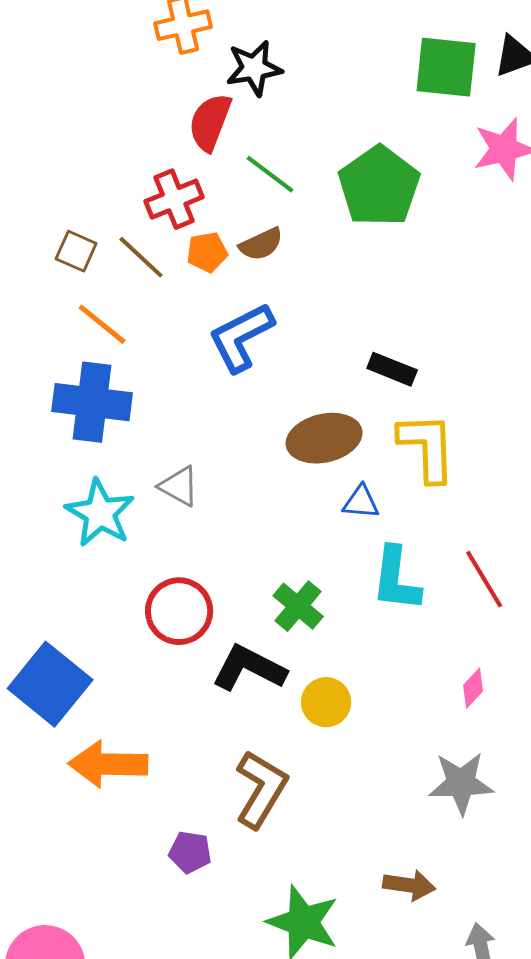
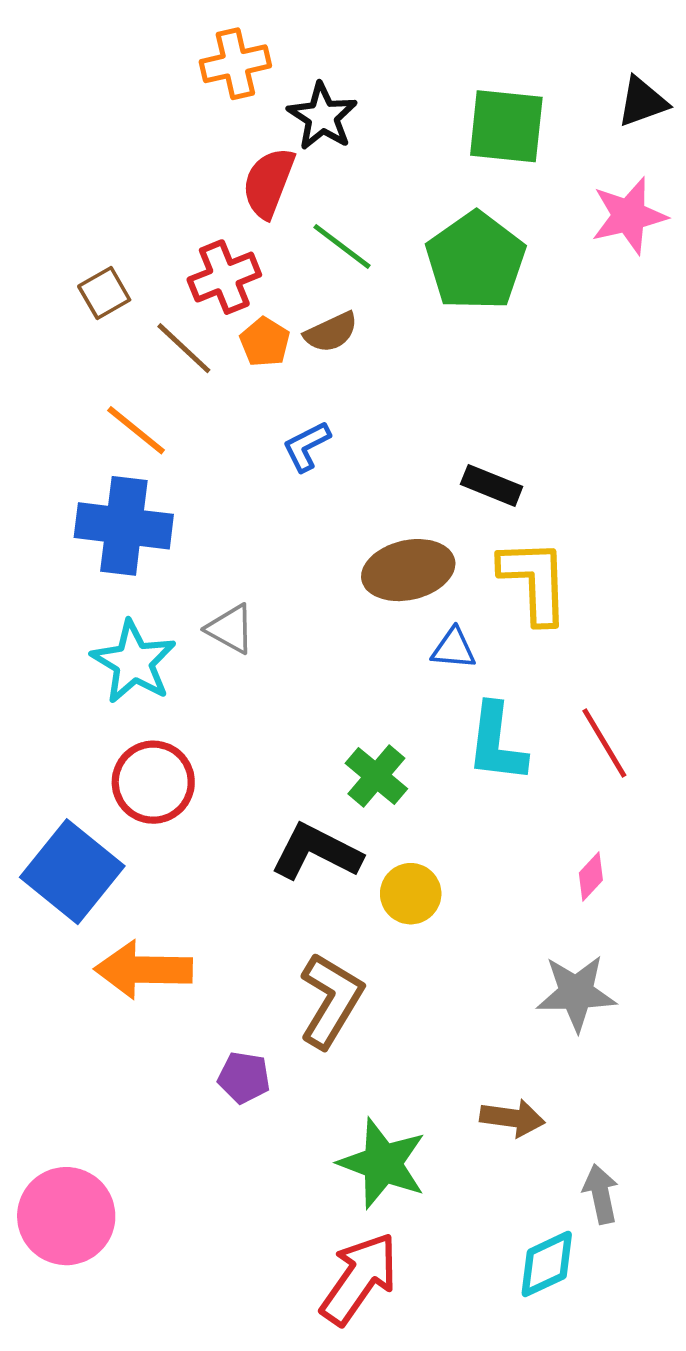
green square: (446, 67) -> (506, 126), moved
black star: (254, 68) -> (322, 116), turned -30
brown square: (76, 251) -> (104, 293), moved, turned 36
orange pentagon: (207, 252) -> (265, 342), turned -30
blue L-shape: (241, 337) -> (306, 446), size x0.6
red circle: (179, 611) -> (153, 782), moved

